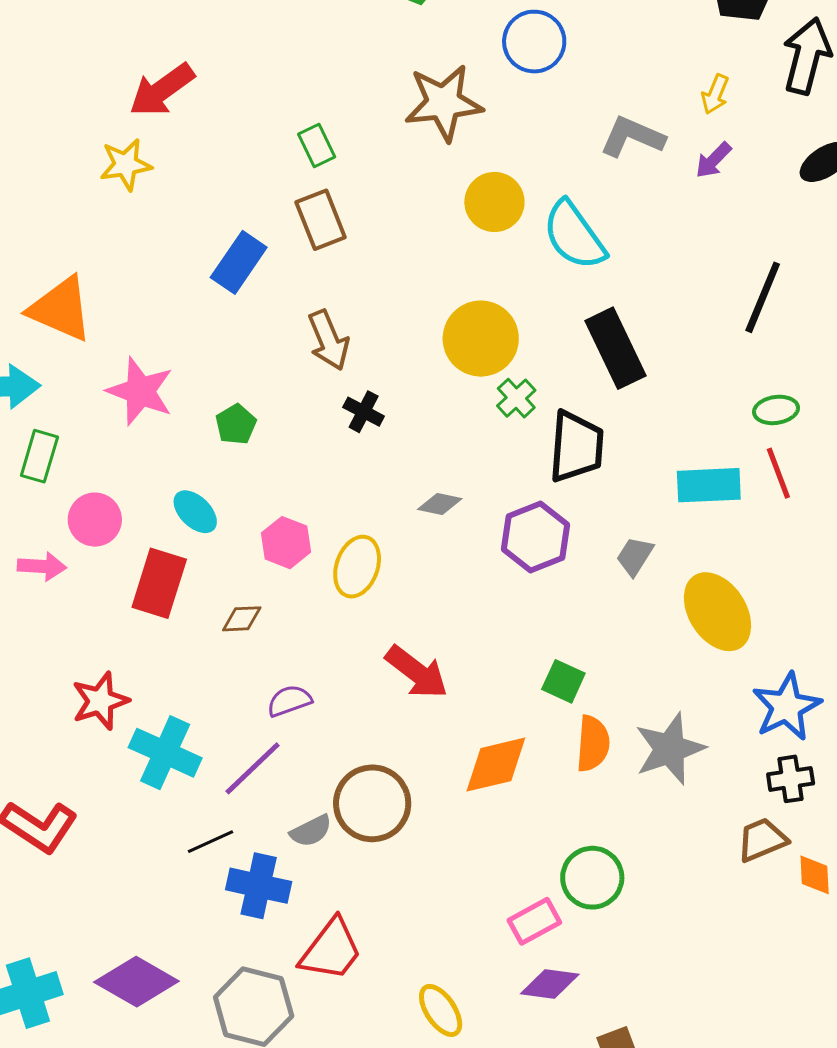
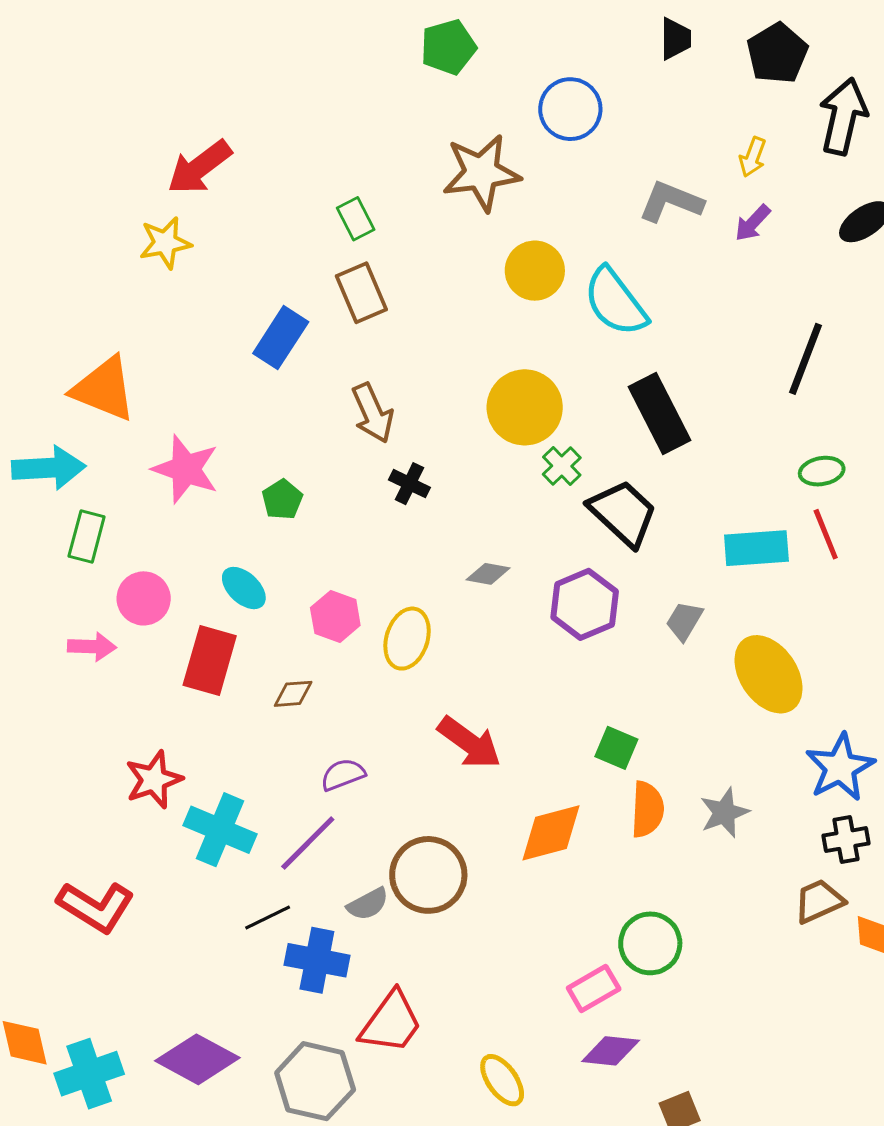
black trapezoid: (576, 447) -> (623, 513), turned -50
gray star: (670, 749) -> (724, 813), size x0.7

